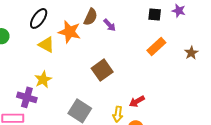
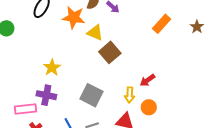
yellow triangle: (46, 45) -> (95, 33), moved
purple cross: (27, 97) -> (46, 95), moved

